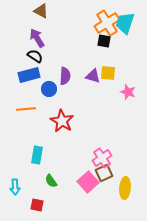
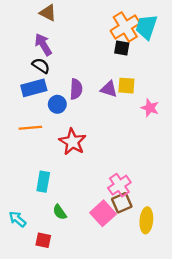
cyan arrow: (15, 187) -> (17, 219), turned 133

